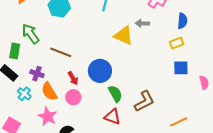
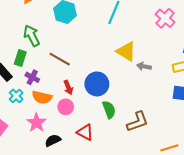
gray arrow: (142, 23) -> (144, 66), moved
green rectangle: (15, 51) -> (20, 58), moved
orange semicircle: (49, 91) -> (42, 97), turned -54
red triangle: (113, 117) -> (85, 132), moved

